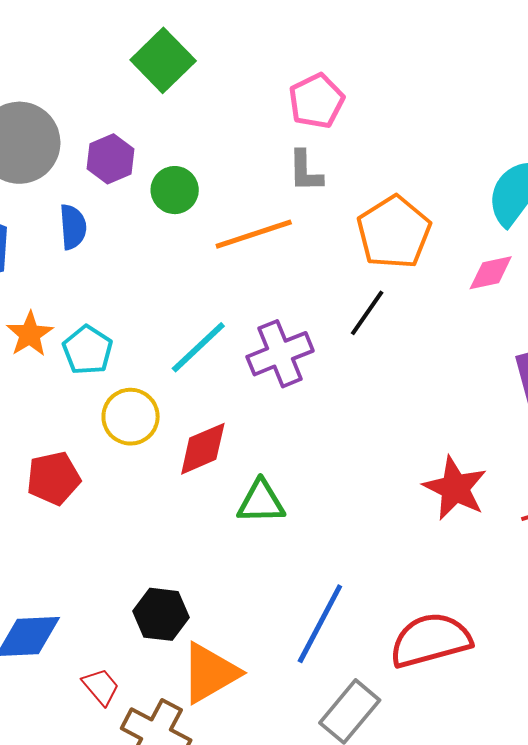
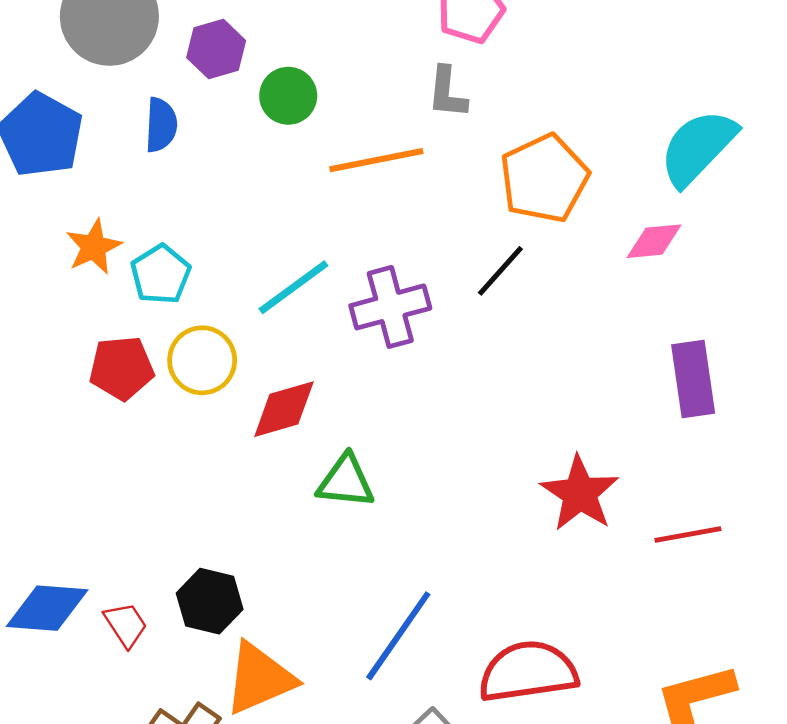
red pentagon: (54, 478) -> (122, 368), moved
red trapezoid: (101, 687) -> (126, 625), moved

